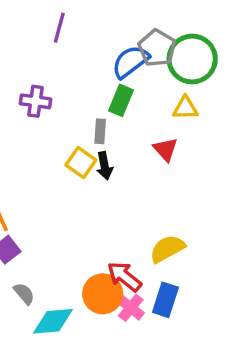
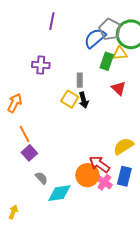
green rectangle: (121, 100) -> (107, 61), moved
yellow triangle: (185, 108) -> (120, 53), moved

